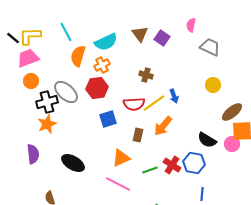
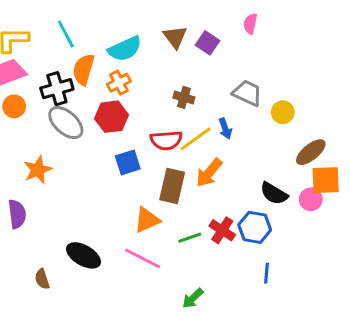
gray trapezoid: (210, 47) -> (247, 93), moved
black cross: (47, 102) -> (57, 89), moved
brown rectangle: (138, 135) -> (172, 186), size x1.6
black ellipse: (73, 163) -> (84, 255), moved

